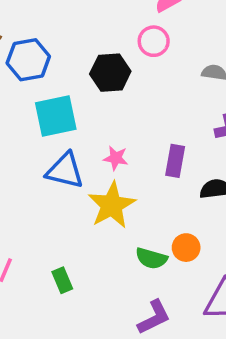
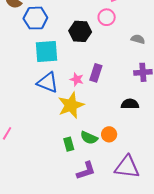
purple rectangle: (175, 161) -> (96, 73), moved
green rectangle: (62, 280) -> (69, 144), moved

